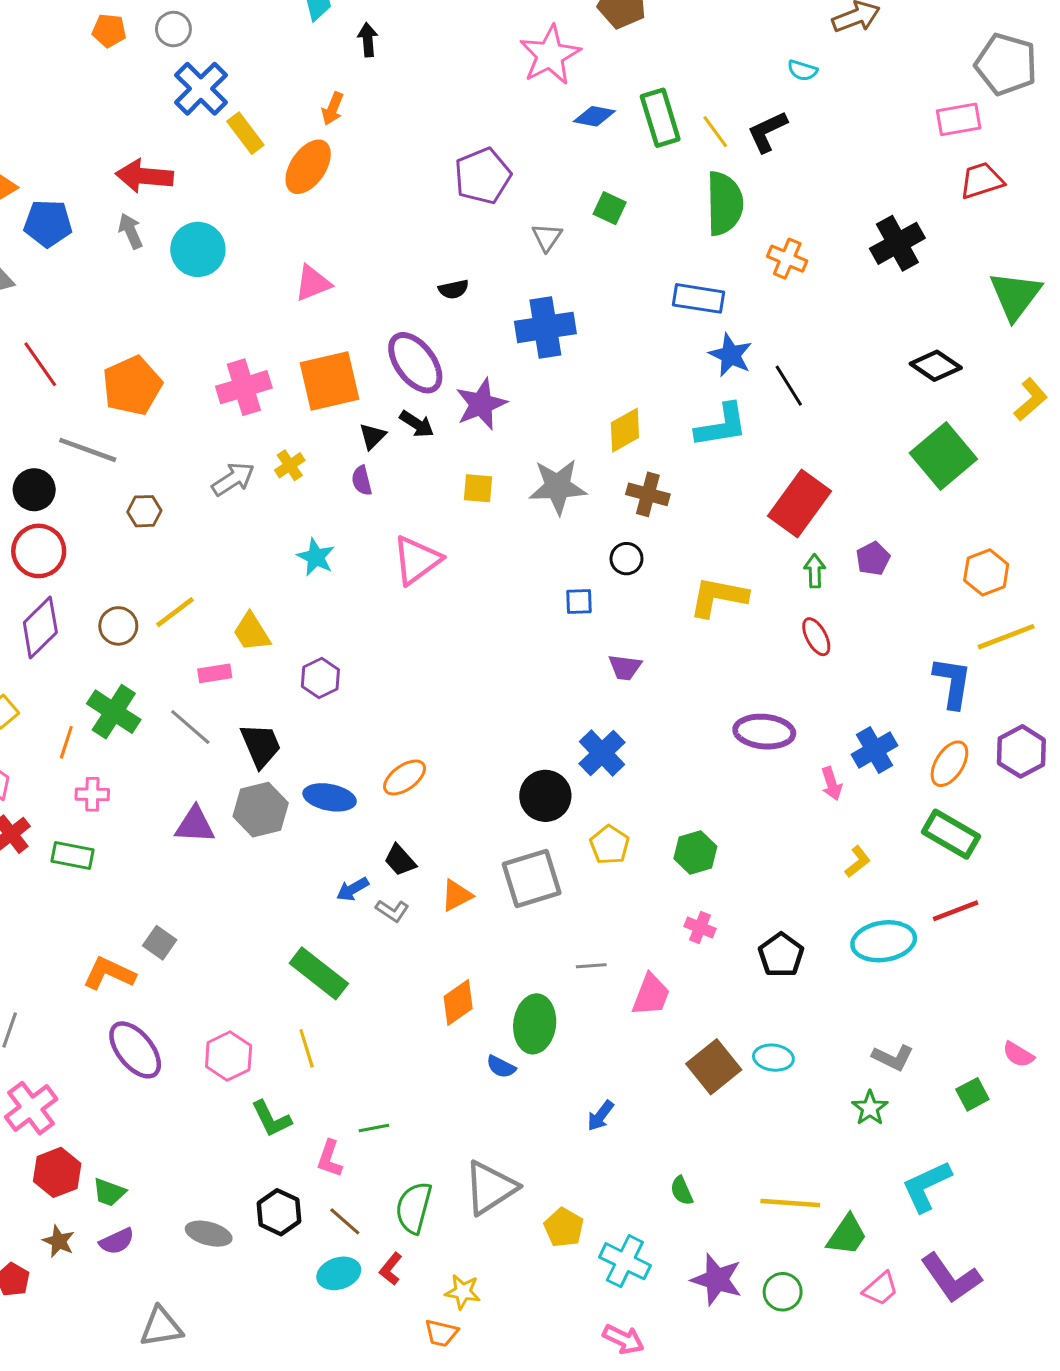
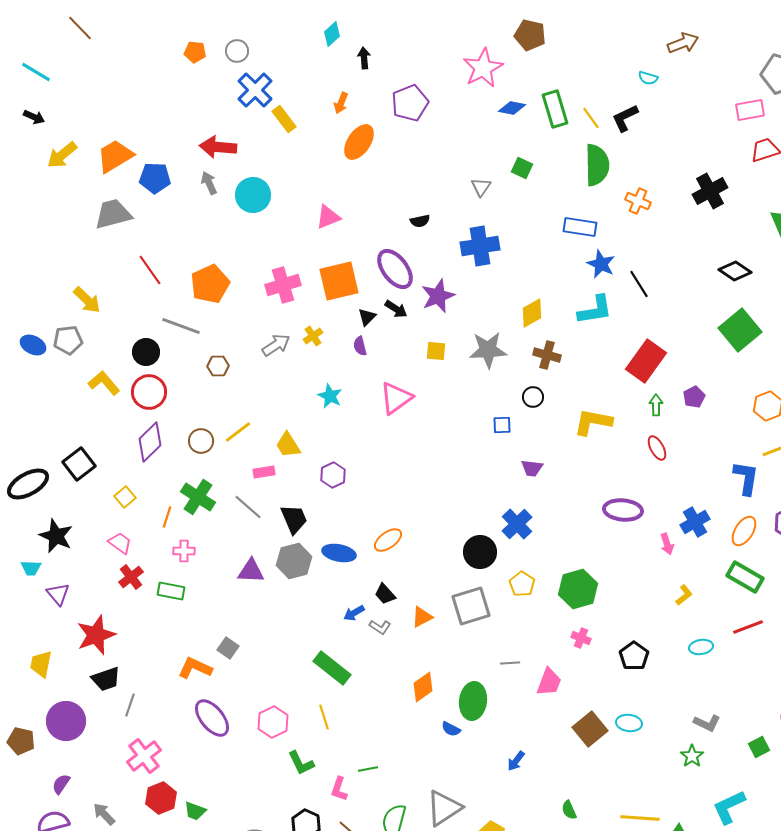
orange ellipse: (308, 167) -> (359, 142), moved
purple pentagon: (483, 176) -> (410, 103), moved
green hexagon: (695, 852) -> (578, 589), size x1.4
cyan ellipse: (884, 941) -> (701, 647), size x0.6

